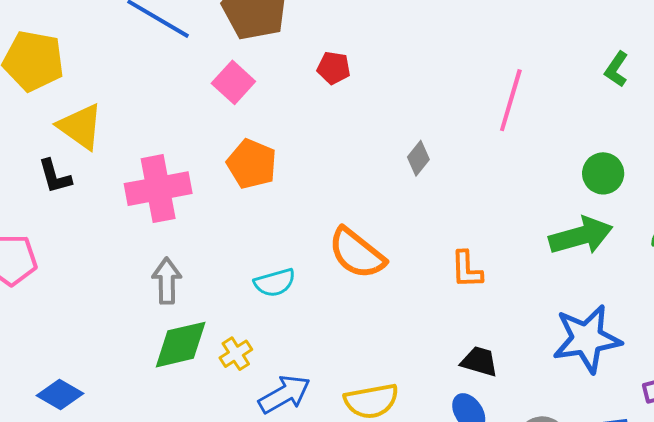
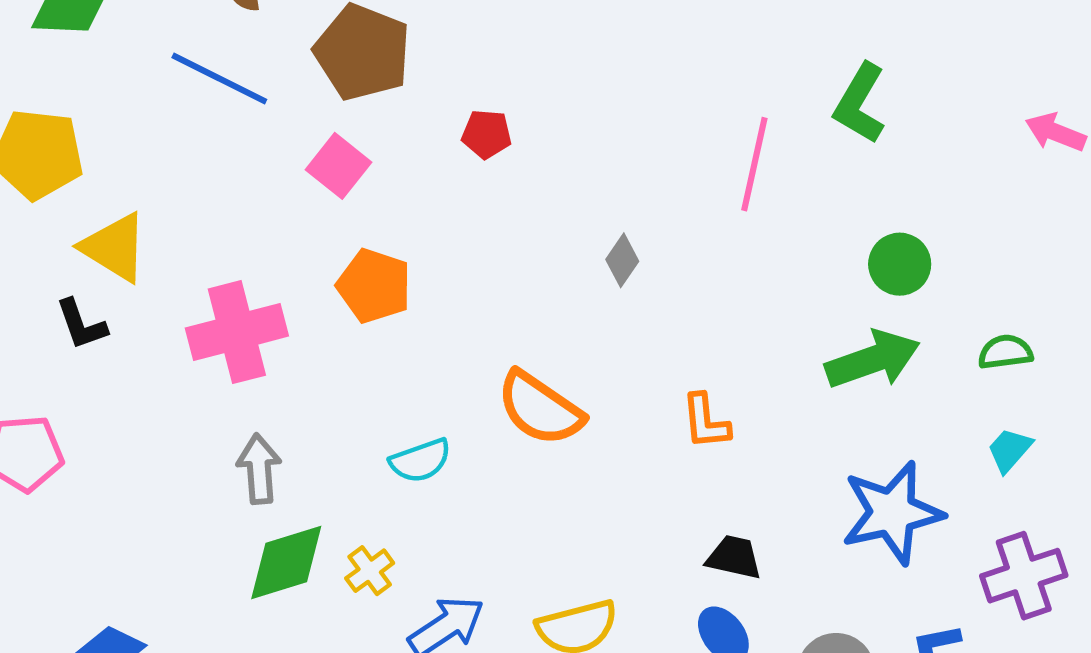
green L-shape: (616, 69) -> (860, 103), moved, size x1.5

